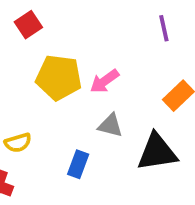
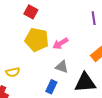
red square: (28, 25) -> (31, 12), moved, turned -32
blue rectangle: (78, 164) -> (51, 87), moved

